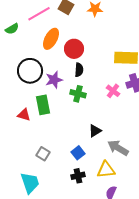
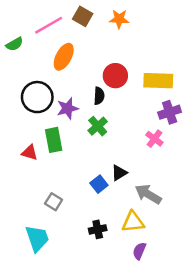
red circle: (74, 49) -> (115, 76), moved
pink cross: (113, 91) -> (154, 139), moved
green cross: (78, 94) -> (98, 126), turned 35
blue square: (78, 153) -> (99, 184), moved

